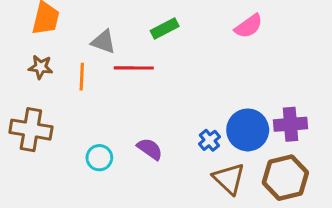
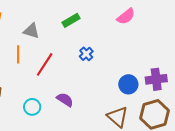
red line: (134, 68) -> (45, 64), moved, turned -55
blue circle: (248, 130) -> (128, 84), size x0.7
blue cross: (209, 140) -> (86, 54), moved

